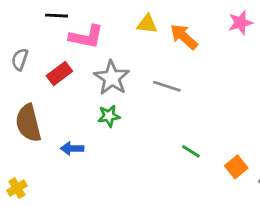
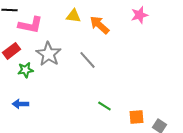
gray line: (167, 86) -> (87, 60), turned 30
green star: (109, 116) -> (25, 70), moved
orange square: (236, 167) -> (136, 117), turned 35

